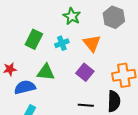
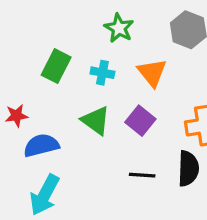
cyan cross: (62, 43) -> (102, 73), turned 32
green triangle: (46, 72) -> (96, 121), moved, turned 30

